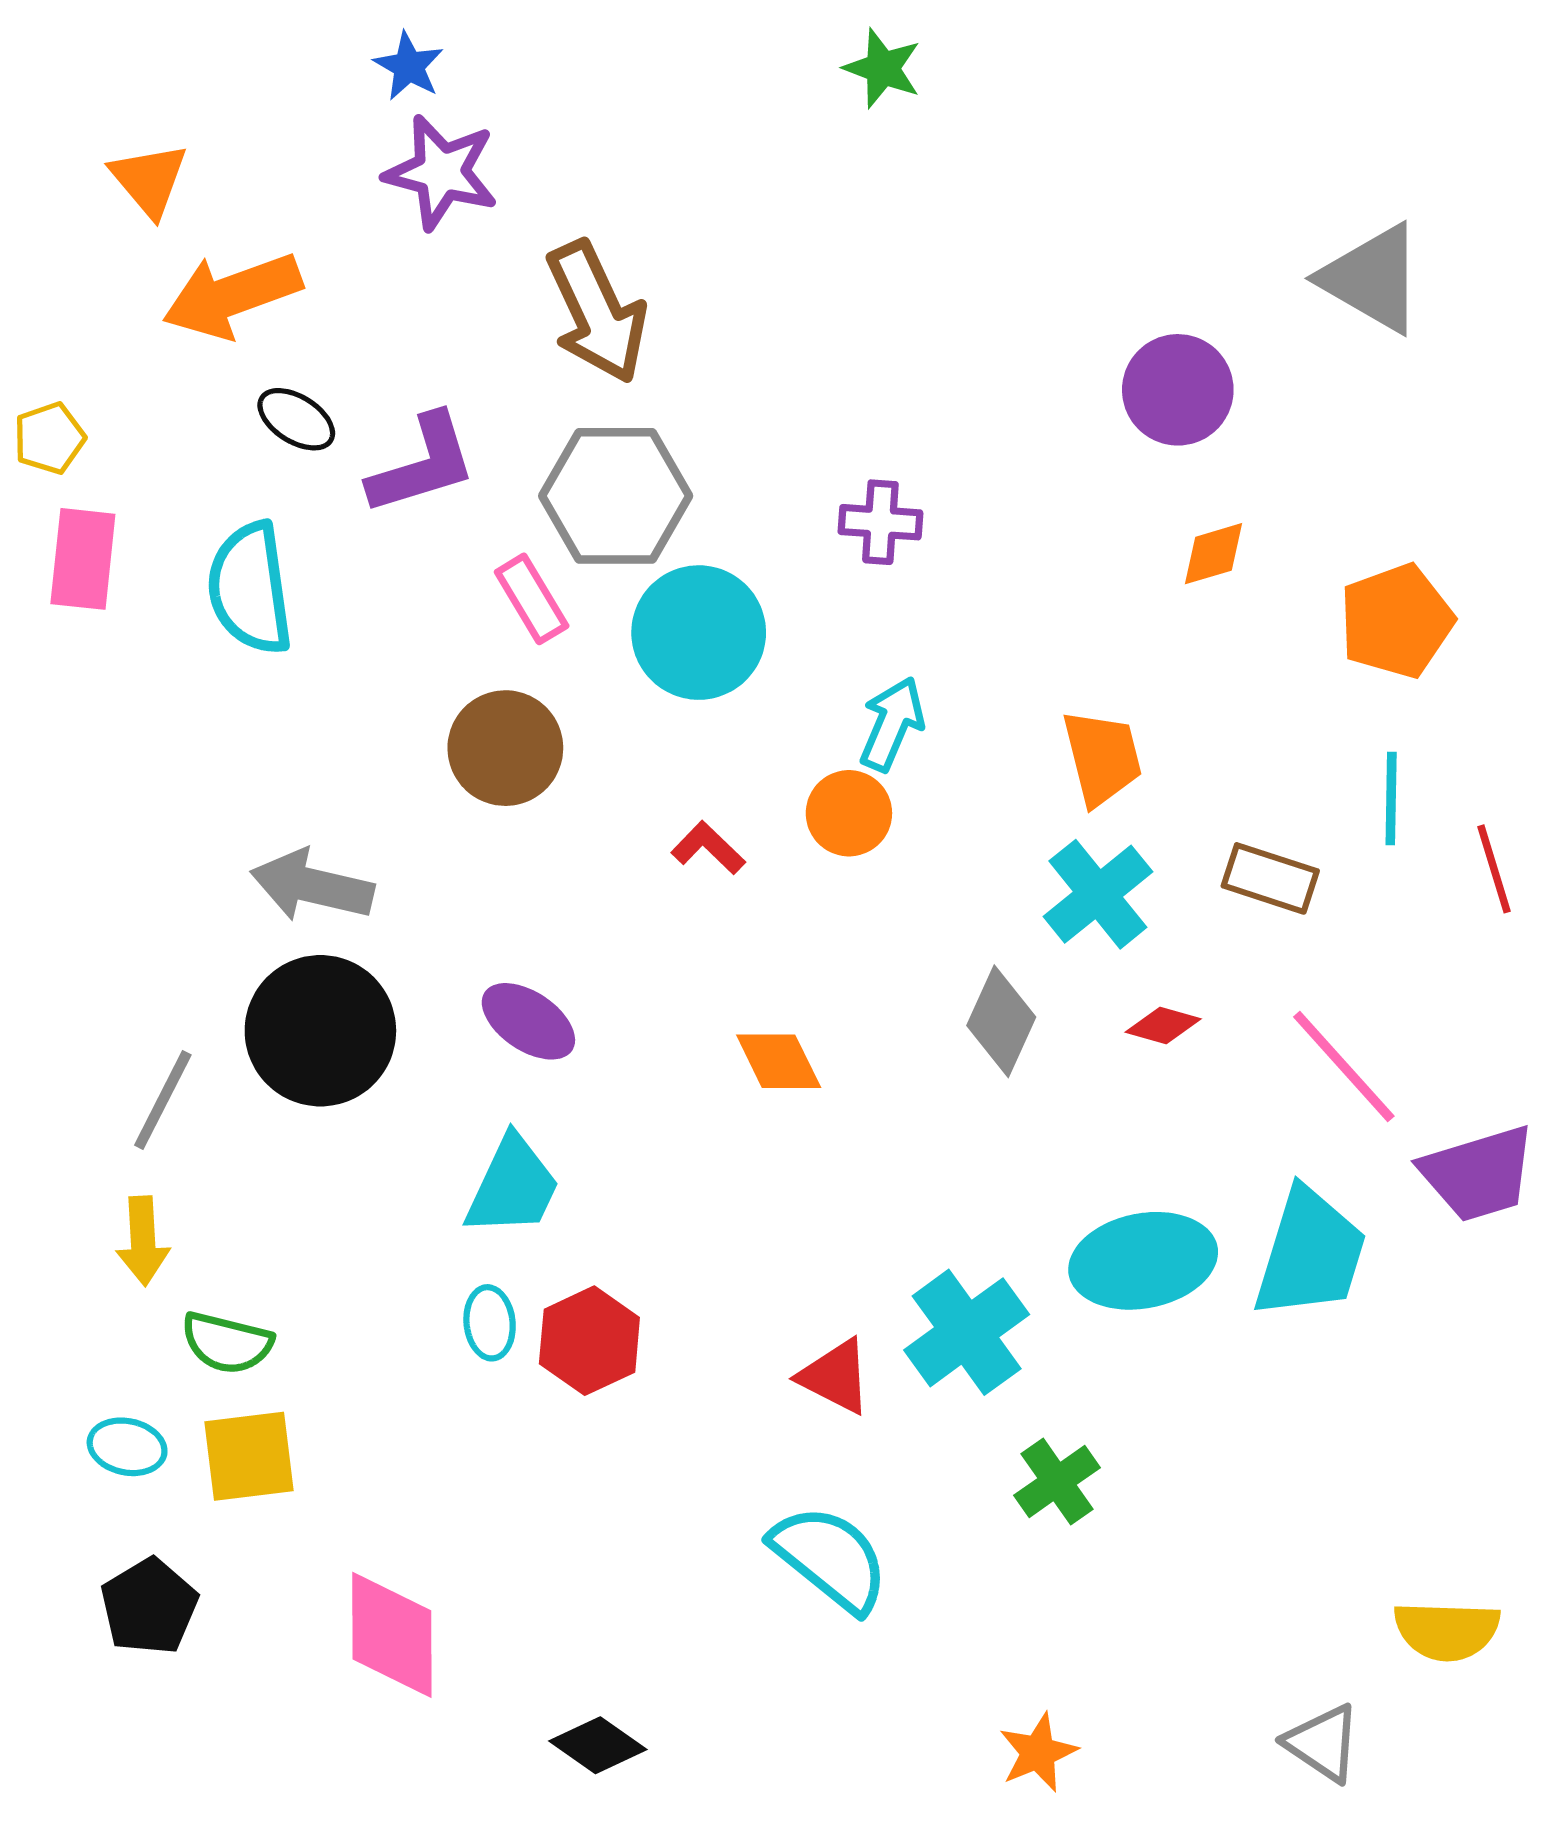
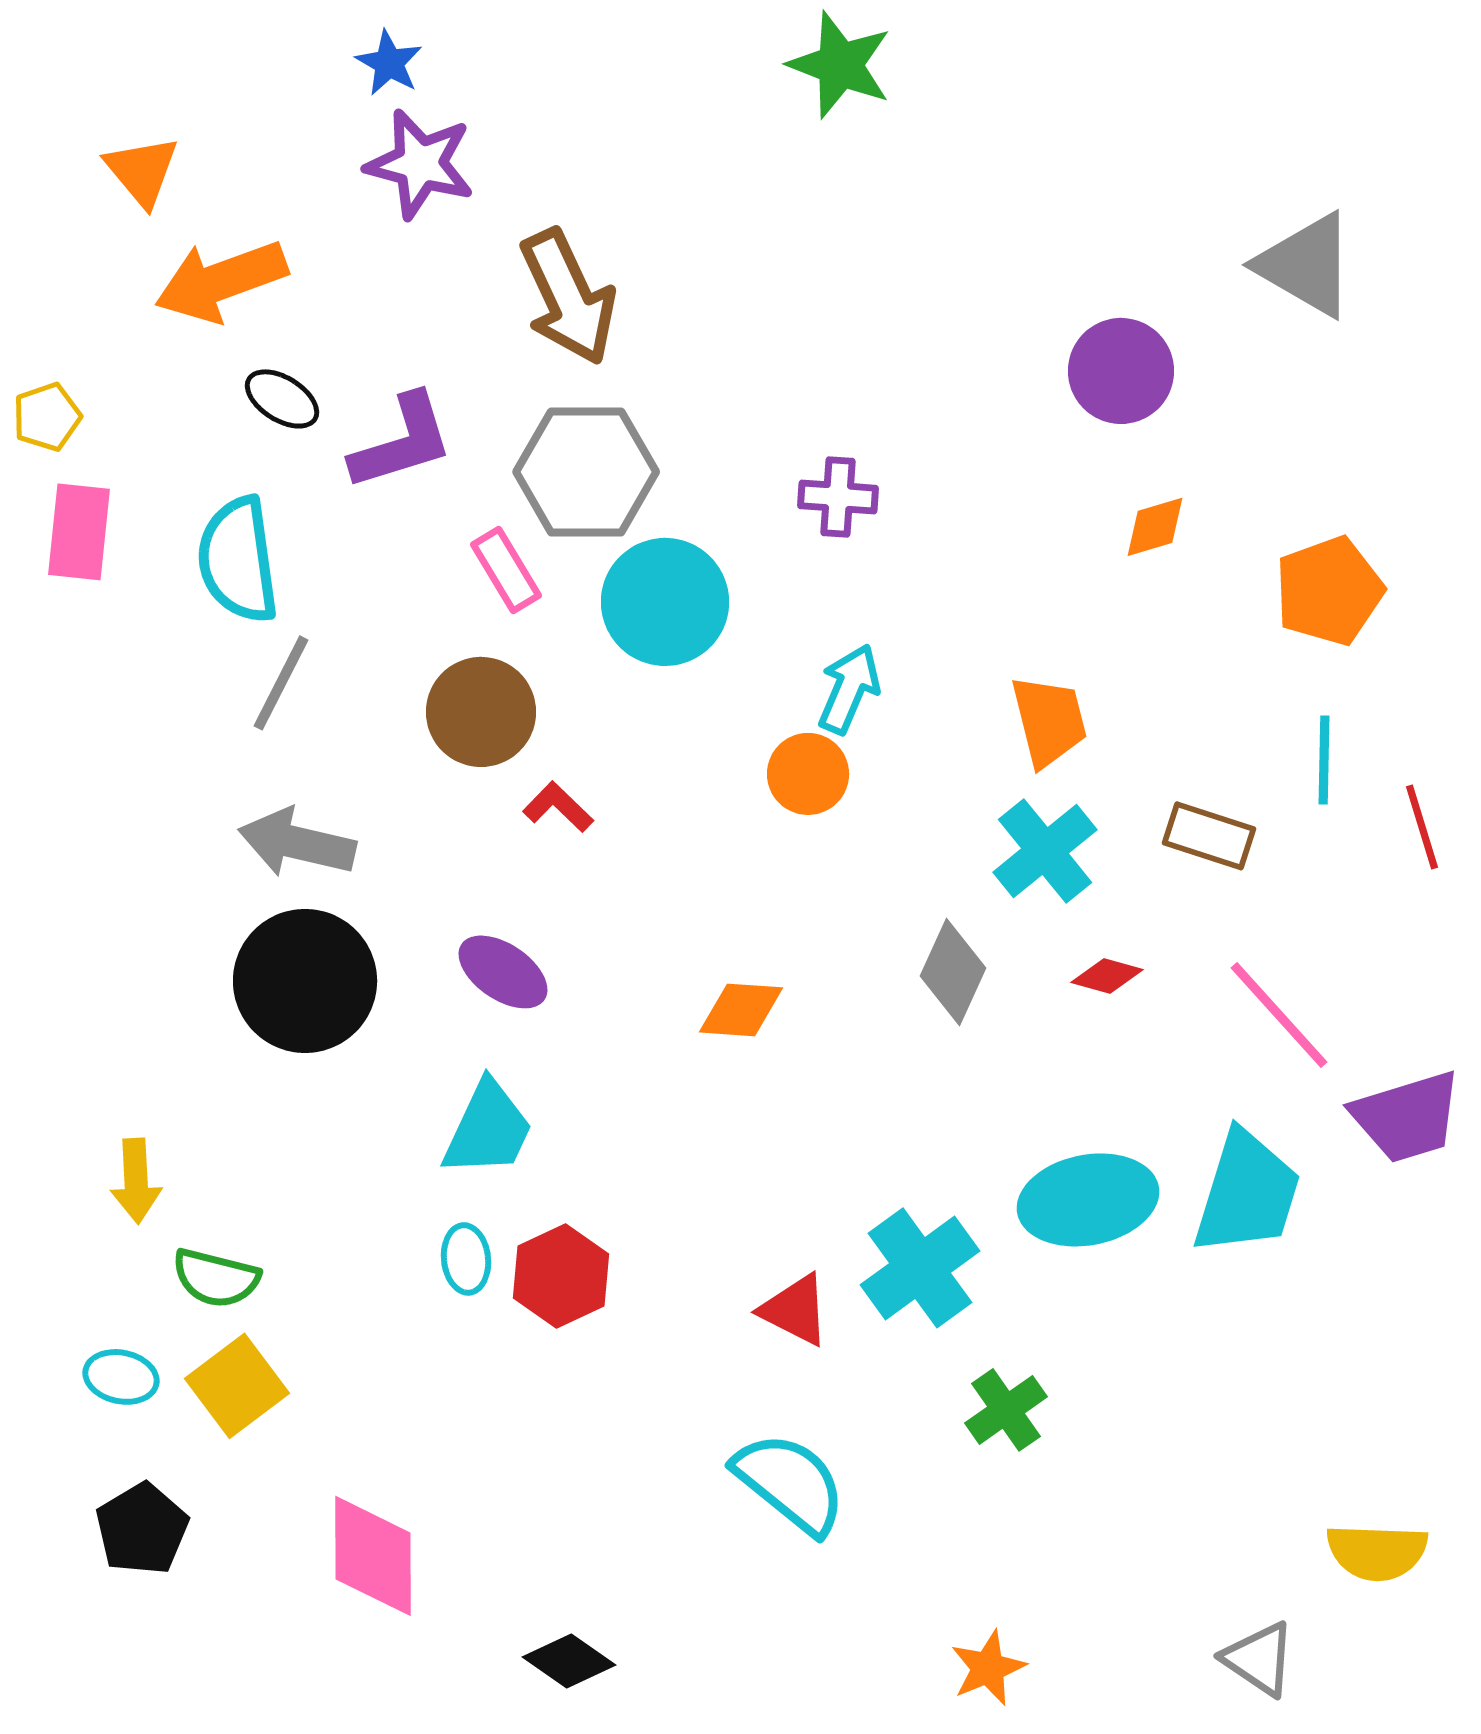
green star: (883, 68) -> (840, 65), size x1.4
red L-shape: (708, 848) -> (558, 807), moved
orange diamond: (779, 1061) -> (741, 1010), turned -60
gray line: (163, 1100) -> (281, 683), moved
yellow square: (249, 1456) -> (237, 1386), turned -30

